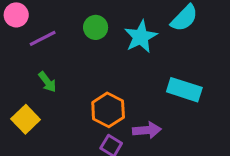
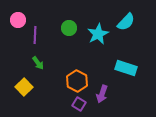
purple line: (43, 38) -> (35, 35), turned -60
purple arrow: (147, 130) -> (102, 94), turned 114

